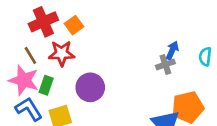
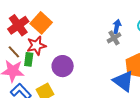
orange square: (74, 25) -> (41, 23), size x1.5
green rectangle: (46, 85) -> (29, 59), moved

